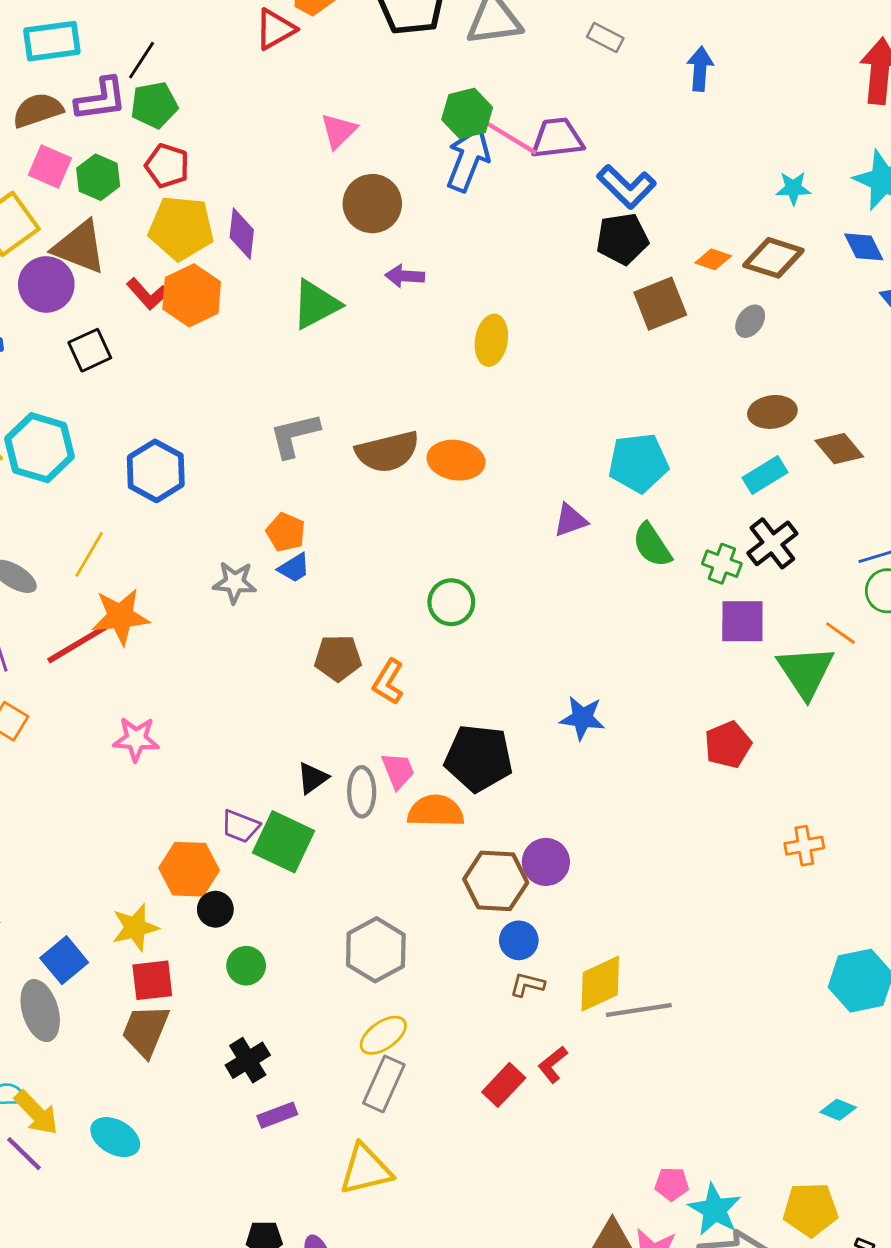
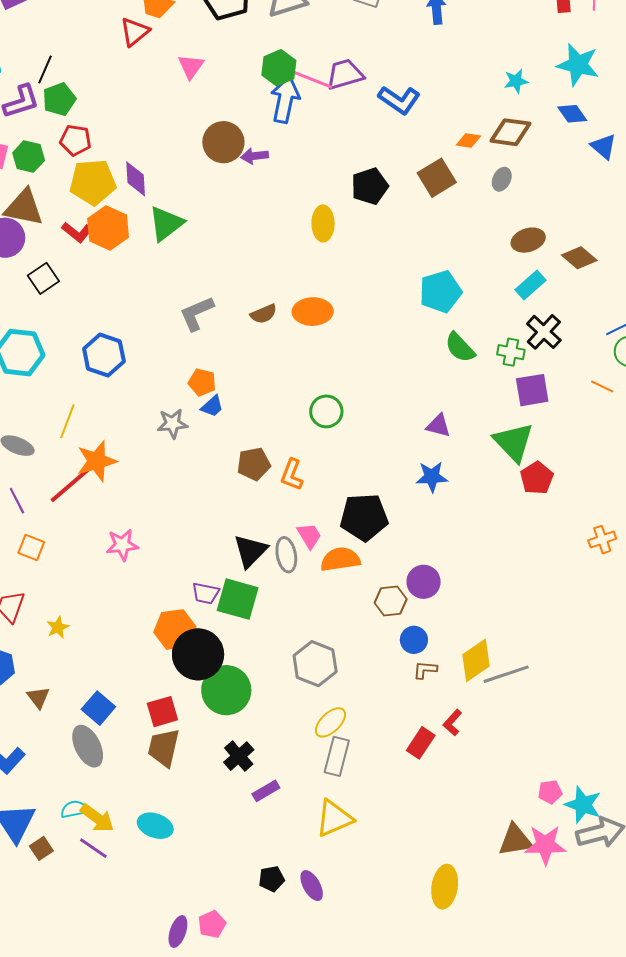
pink triangle: (339, 131) -> (191, 66), moved
black pentagon: (622, 239) -> (370, 186), moved
purple arrow: (405, 276) -> (255, 156), moved
green triangle: (316, 304) -> (166, 224), moved
brown semicircle: (387, 452) -> (264, 314), size x0.6
purple triangle: (570, 520) -> (438, 426), moved, turned 44
green triangle: (806, 672) -> (514, 442), moved
black triangle: (313, 778) -> (250, 551), size x1.5
brown hexagon: (496, 881) -> (391, 601), size x0.7
black circle: (215, 909) -> (198, 654), size x2.0
yellow star: (135, 928) -> (58, 627), moved, size x0.7
green circle: (246, 966) -> (226, 690), size x1.8

